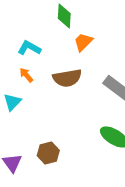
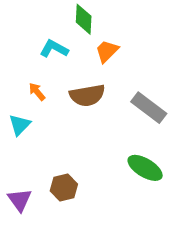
cyan L-shape: (29, 48) -> (54, 49), moved

